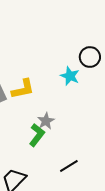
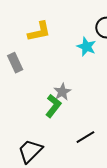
yellow L-shape: (23, 89) -> (39, 32), moved

